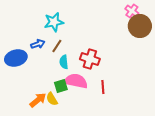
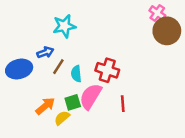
brown line: (57, 46) -> (58, 67), moved
pink semicircle: (76, 81) -> (91, 96), turned -70
yellow semicircle: (52, 99) -> (62, 118), turned 80
orange arrow: (38, 100) -> (45, 106), moved

